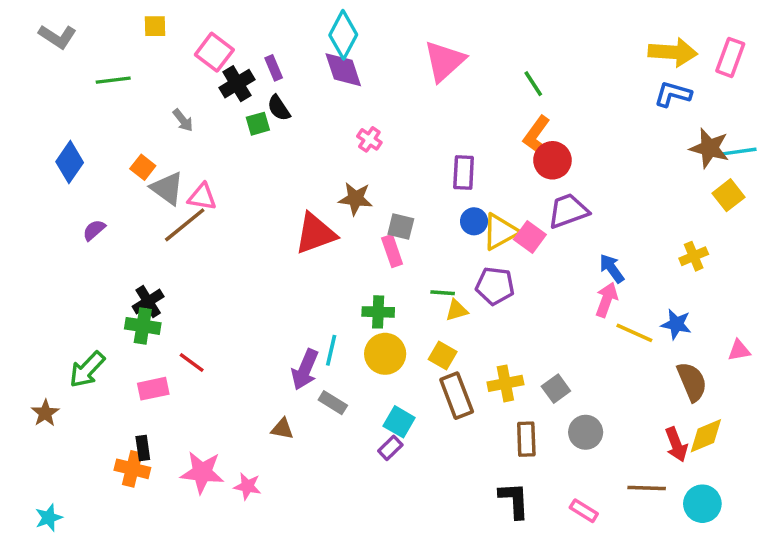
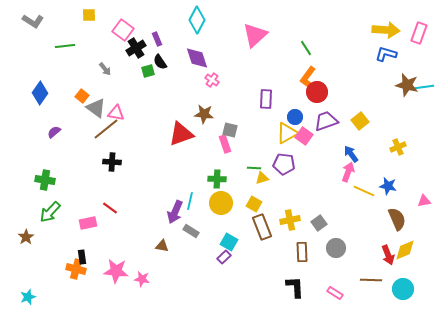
purple diamond: (343, 70) -> (197, 58), moved
yellow square: (729, 195) -> (360, 121), moved
blue circle: (474, 221) -> (295, 117), moved
black cross: (148, 302) -> (112, 162), moved, turned 36
green cross: (143, 326) -> (45, 180), moved

